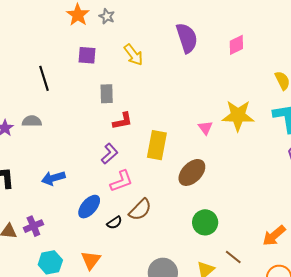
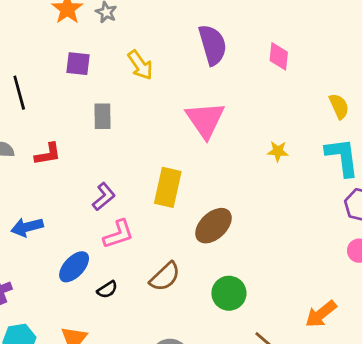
pink diamond: (236, 45) -> (279, 56), turned -60
yellow star: (238, 116) -> (278, 151), size x0.5
red L-shape: (123, 121) -> (48, 154), moved
pink triangle: (205, 128) -> (205, 120), moved, size x2.0
brown semicircle: (140, 210) -> (165, 277), moved

